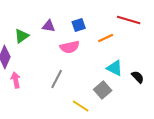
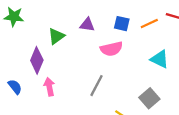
blue square: (79, 25) -> (122, 24), turned 32
orange line: (106, 38) -> (149, 24), moved
cyan triangle: (115, 68) -> (160, 59), moved

